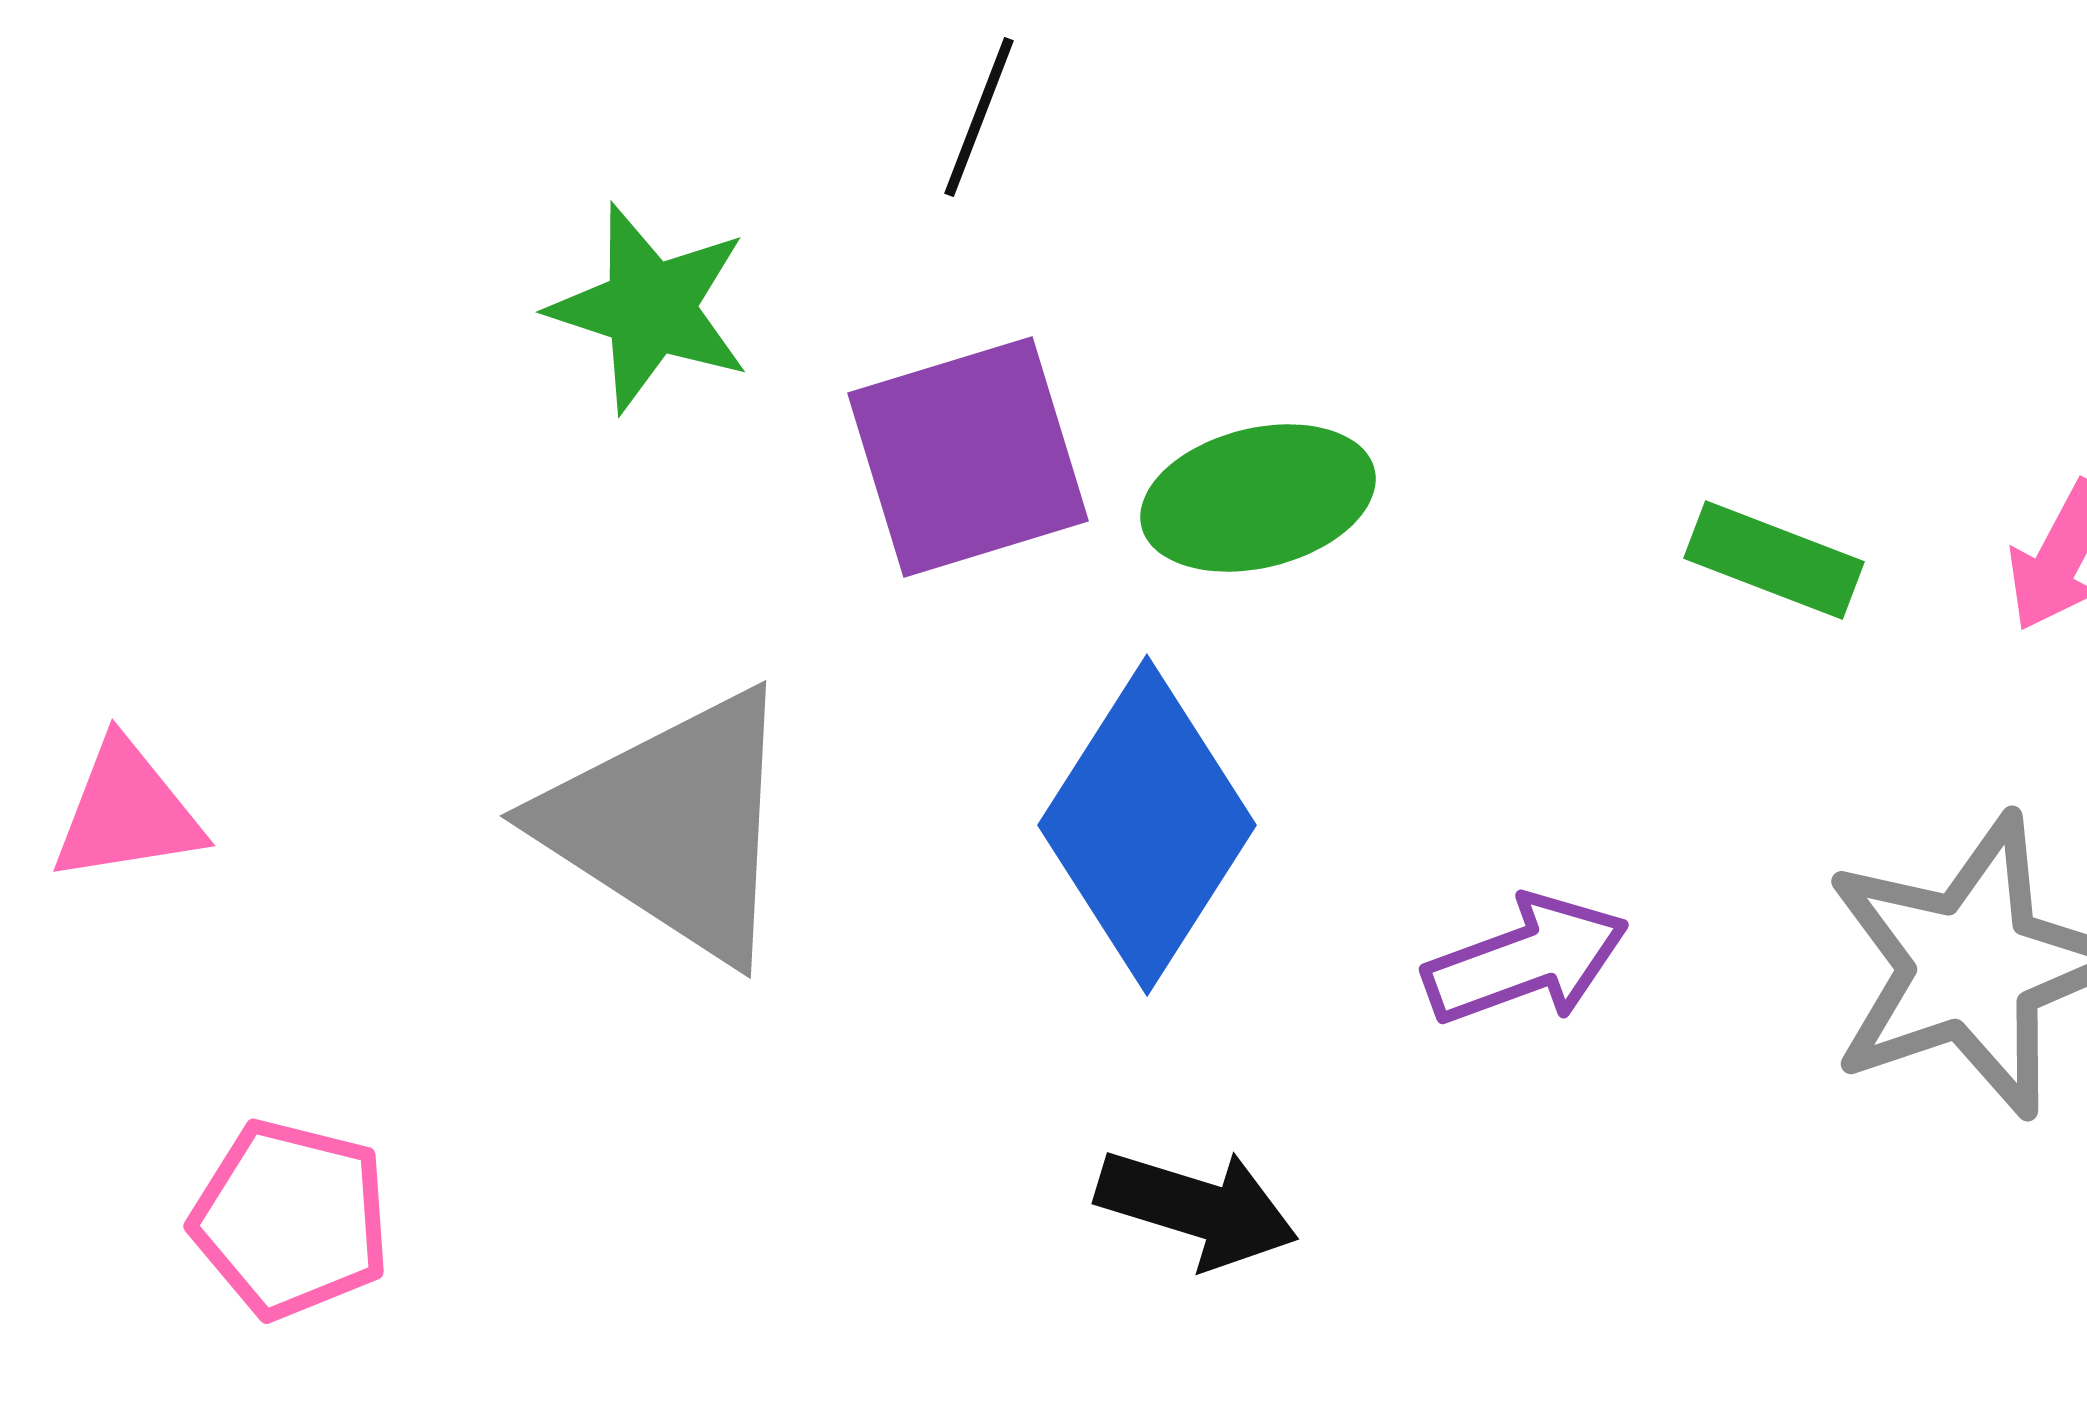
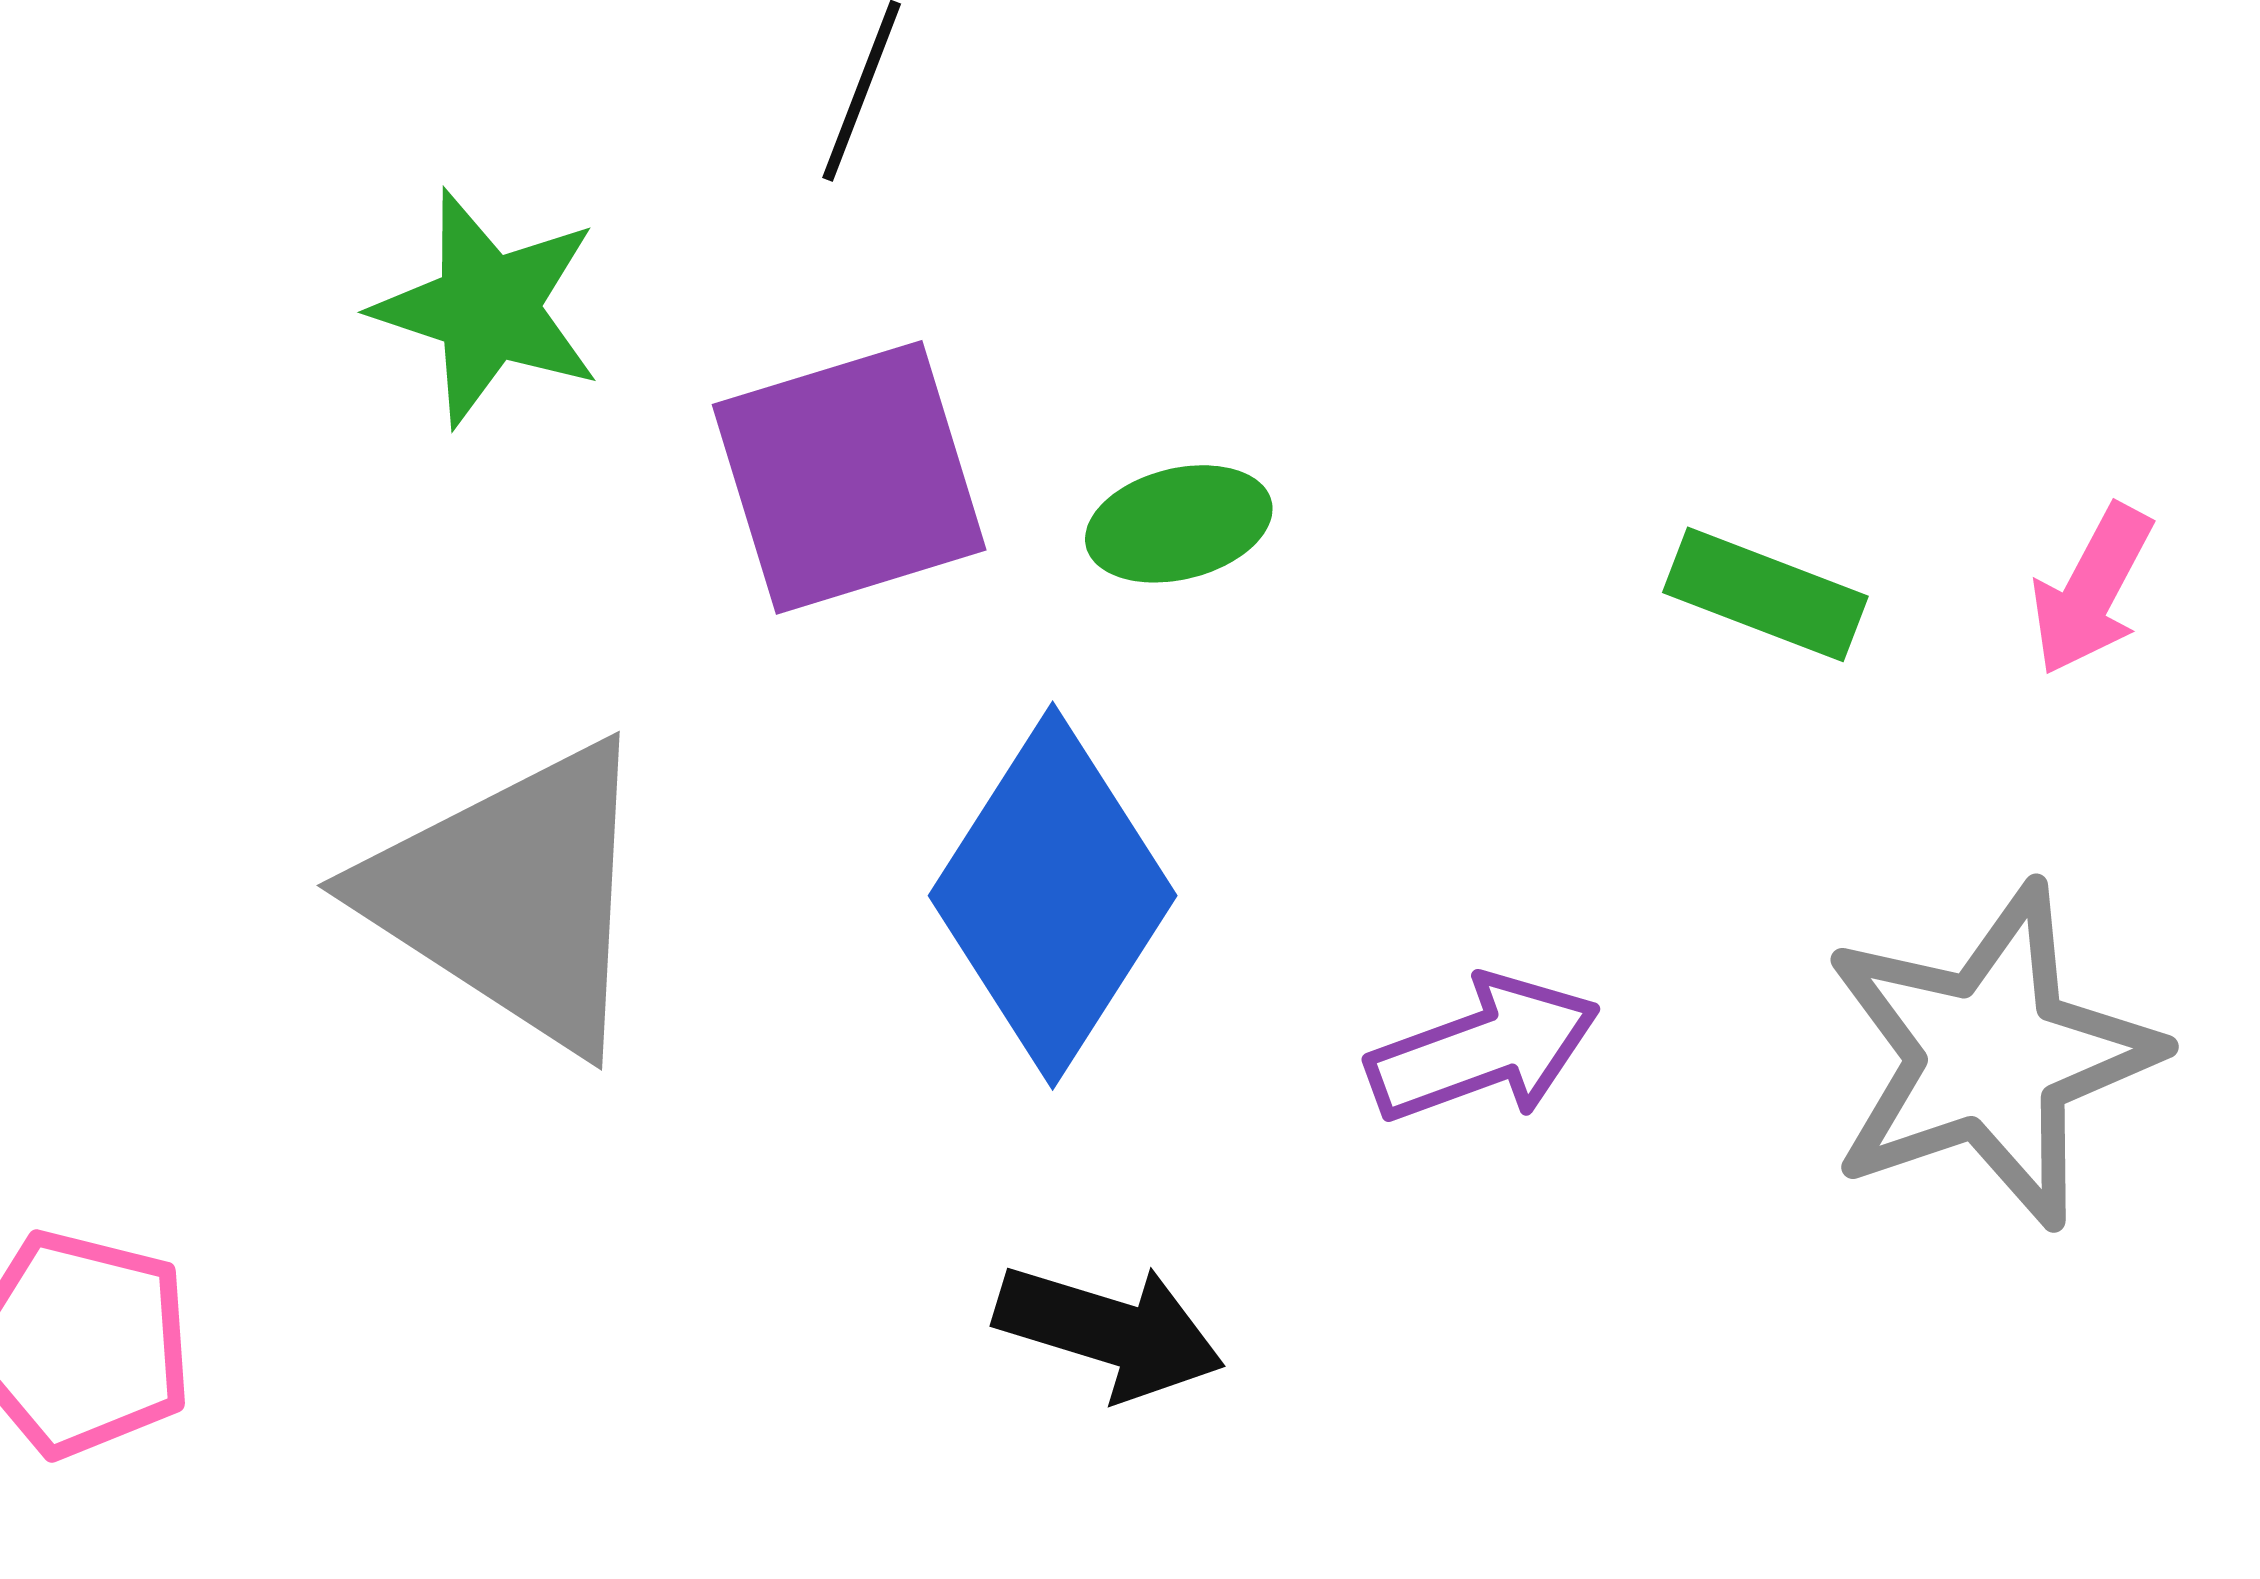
green ellipse: (1258, 498) -> (1179, 524), size x0.7

